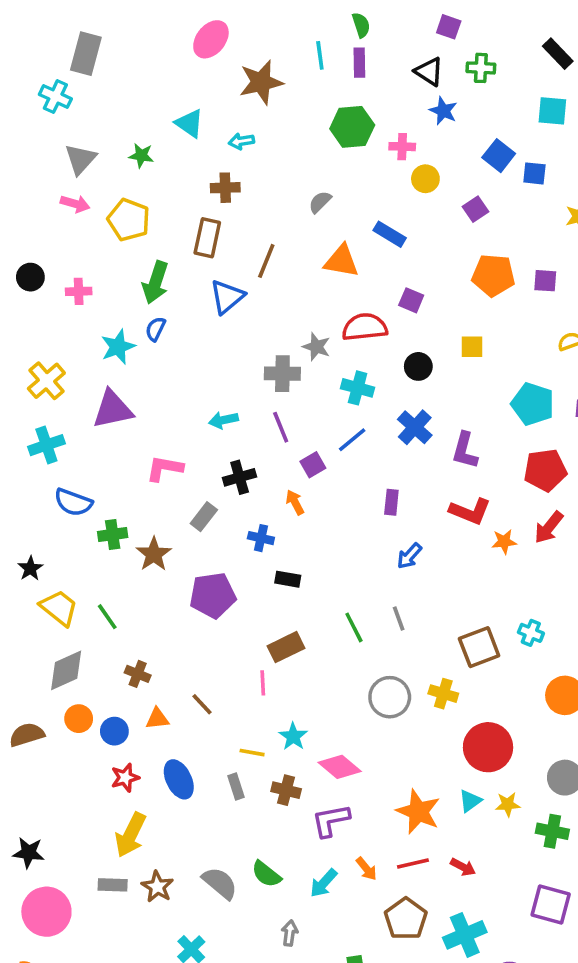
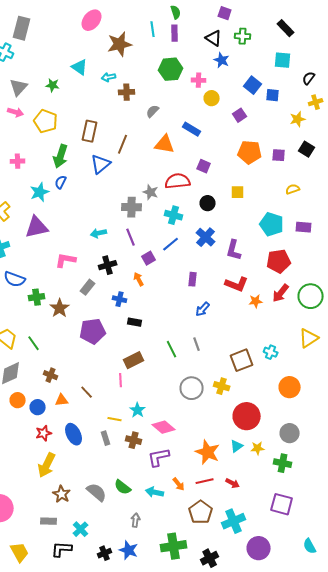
brown cross: (225, 188) -> (127, 92), moved
cyan arrow: (324, 883) -> (155, 492), turned 60
gray rectangle: (113, 885) -> (49, 521), moved

